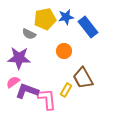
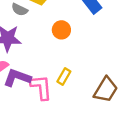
brown trapezoid: (83, 78) -> (106, 90), moved, turned -120

